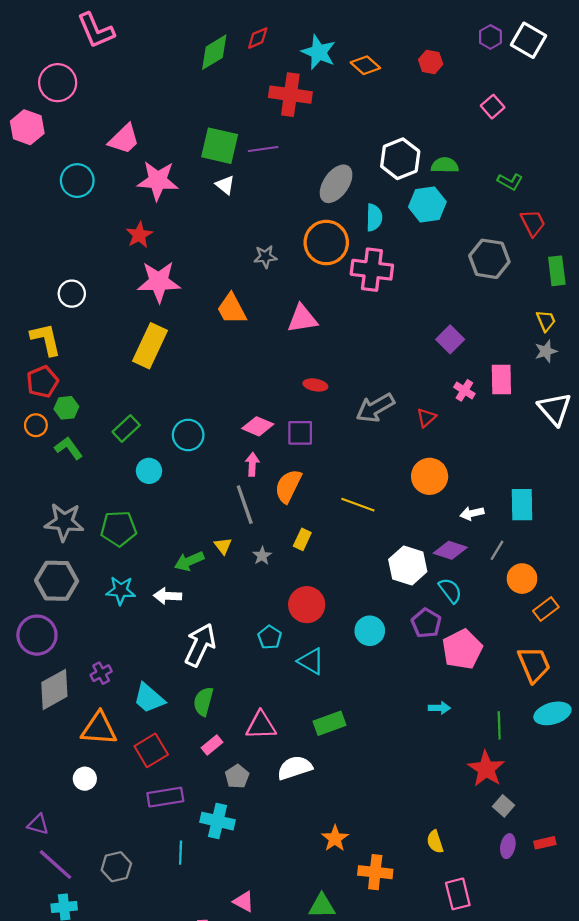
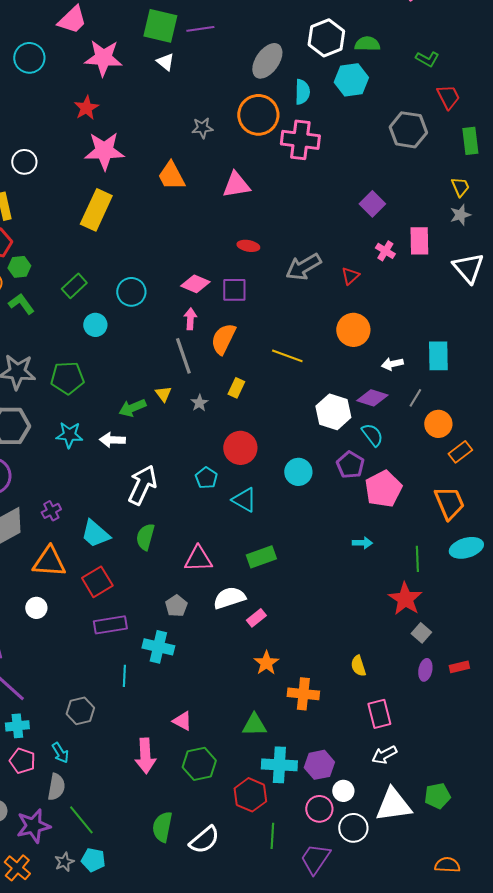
pink rectangle: (212, 745) -> (256, 618), moved
gray hexagon: (116, 867) -> (80, 711), moved

